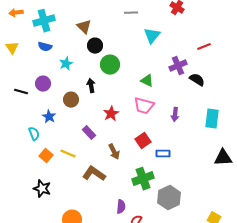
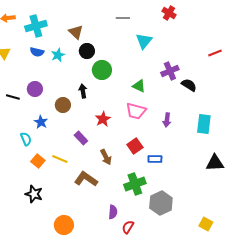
red line: (204, 47) -> (215, 53), moved
cyan star: (66, 64) -> (58, 55), moved

